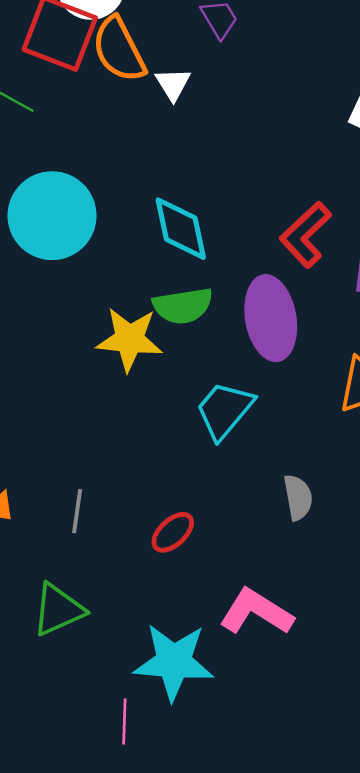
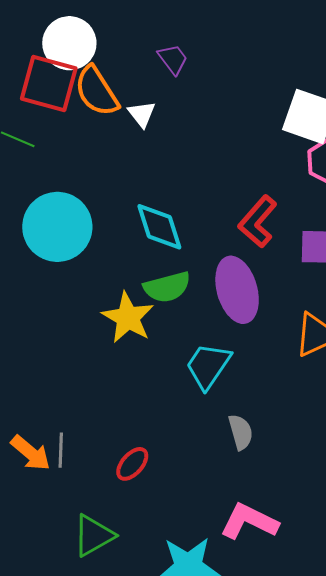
yellow star: (129, 339) -> (128, 318), turned 30
gray semicircle: (298, 497) -> (241, 432), moved
gray line: (77, 511) -> (61, 450), moved
red ellipse: (173, 532) -> (132, 464), moved

